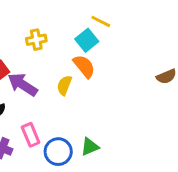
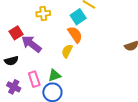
yellow semicircle: (64, 85) -> (67, 51), moved
green triangle: (90, 147) -> (55, 75), moved

